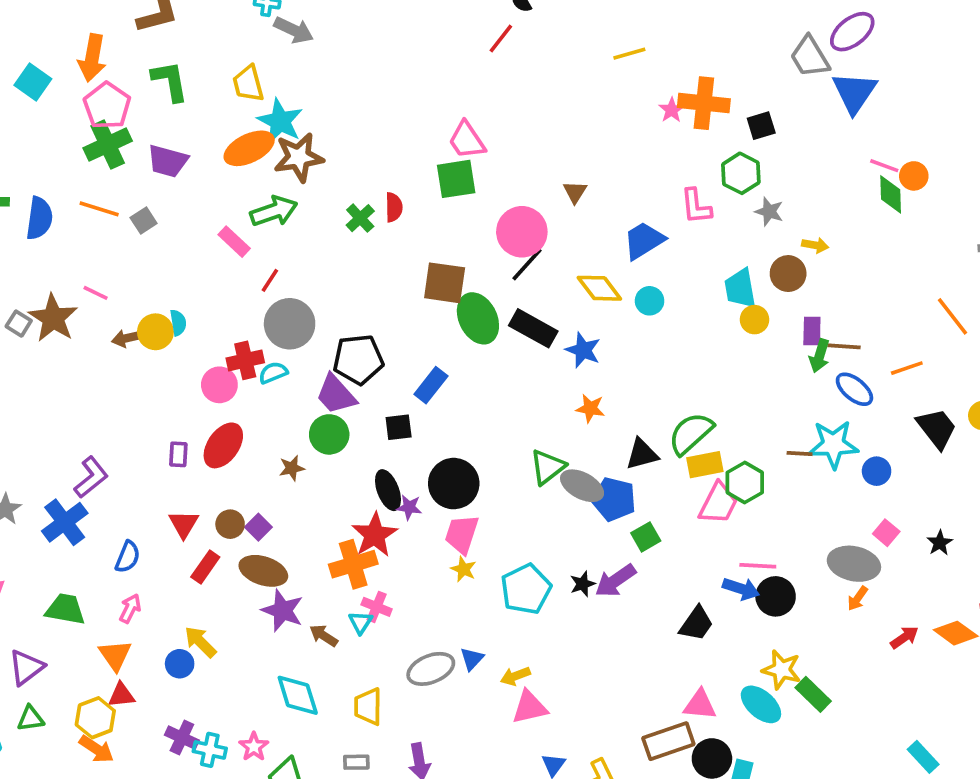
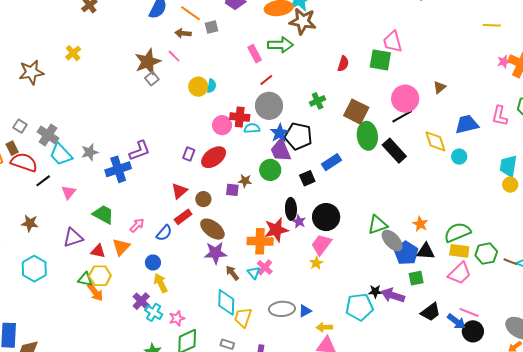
green cross: (360, 218) -> (318, 101), moved
gray square: (19, 324) -> (152, 79), moved
brown arrow: (127, 338) -> (183, 33), moved
blue star: (583, 350) -> (280, 133), moved
orange star: (590, 408) -> (420, 224), moved
black square: (399, 427) -> (307, 178), turned -35
black triangle: (642, 454) -> (426, 251), moved
green hexagon: (745, 482) -> (486, 254), moved
purple square: (258, 527) -> (232, 190), moved, turned 32
blue semicircle: (128, 557) -> (164, 233), moved
purple arrow: (615, 581) -> (393, 295), turned 35
cyan pentagon: (526, 589) -> (359, 307), moved
purple star: (283, 611) -> (215, 253), turned 30
cyan triangle: (360, 622) -> (254, 273), turned -32
black trapezoid: (696, 624) -> (431, 312), moved
yellow arrow: (200, 642) -> (161, 283), moved
red triangle: (121, 695) -> (98, 251), moved
cyan diamond: (298, 695) -> (226, 302), moved
green triangle: (31, 719) -> (85, 279), moved

